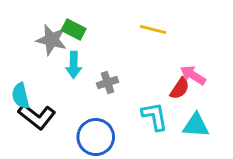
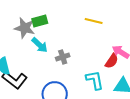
green rectangle: (74, 30) -> (40, 21), turned -42
cyan arrow: (74, 65) -> (40, 45), turned -48

